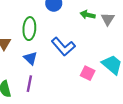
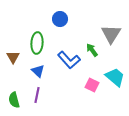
green arrow: (88, 15) -> (92, 50), moved, turned 40
gray triangle: (108, 19) -> (111, 34), size x1.5

